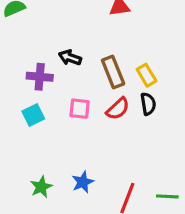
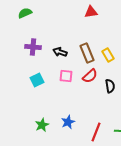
black arrow: (70, 58) -> (60, 52), moved
purple cross: (40, 77) -> (33, 47), moved
black semicircle: (148, 104) -> (110, 86), moved

